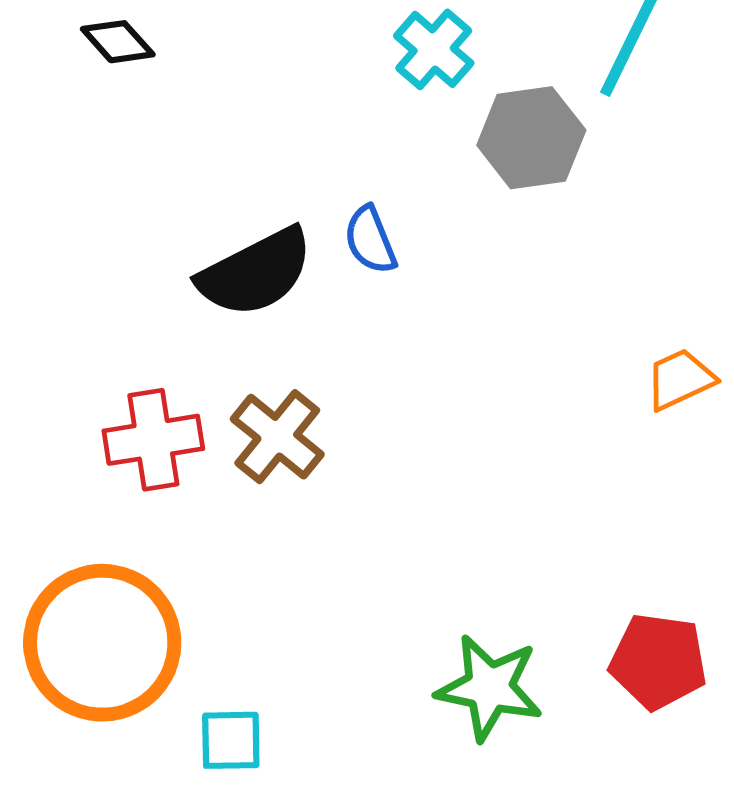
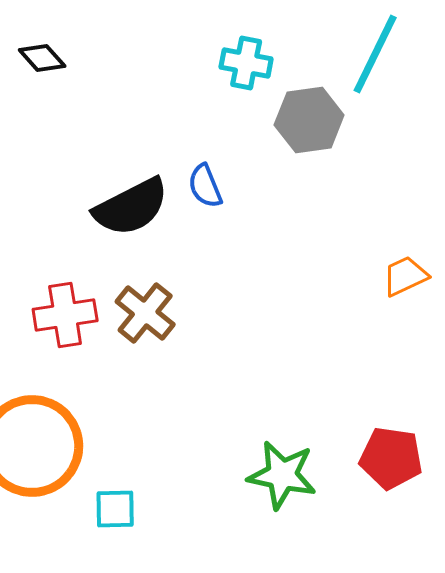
cyan cross: (434, 49) -> (246, 63), turned -30

